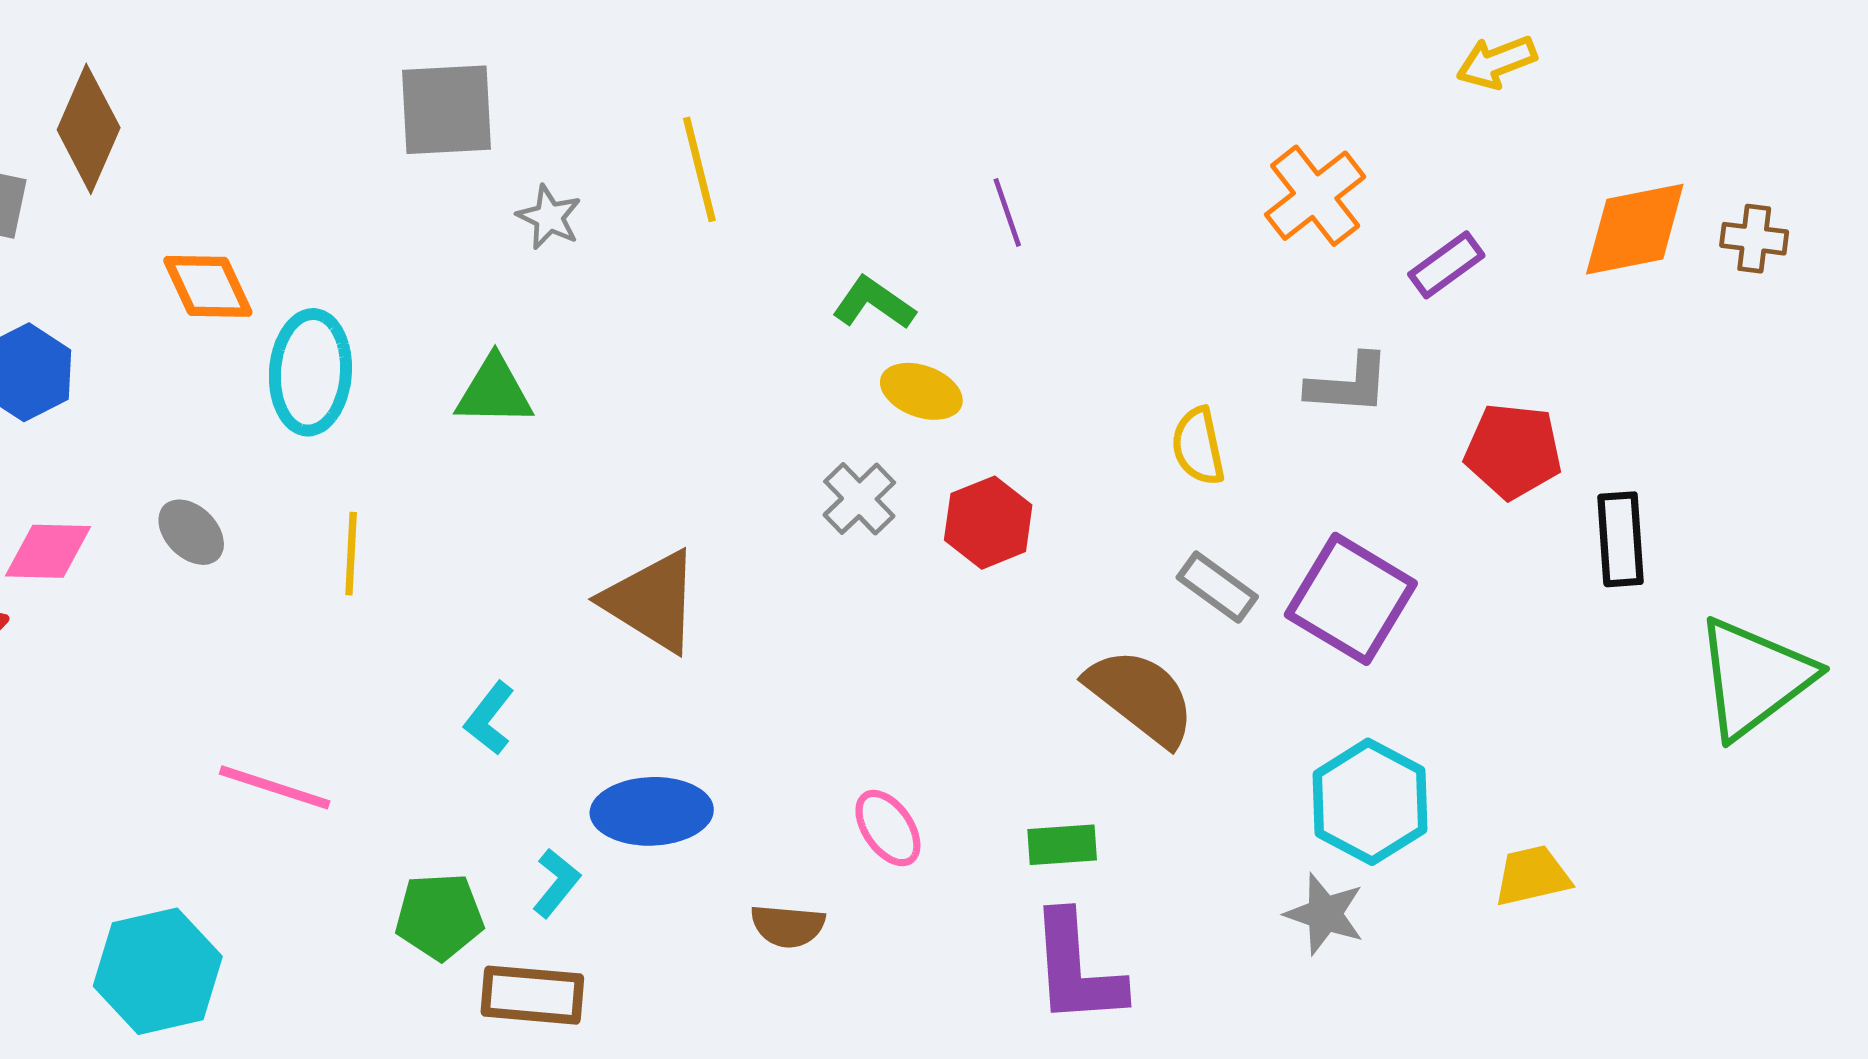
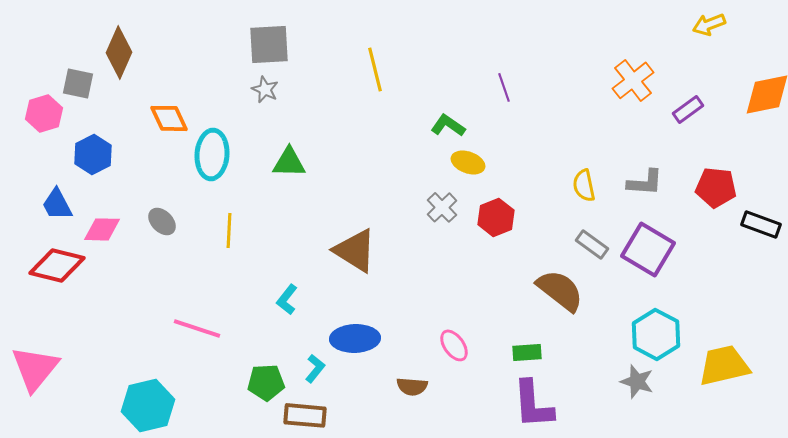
gray star: (549, 217) -> (265, 89), moved
gray L-shape: (1349, 384) -> (645, 182), moved
black rectangle: (1621, 539) -> (761, 224), turned -66
yellow trapezoid: (1532, 876) -> (724, 365), size x1.6

